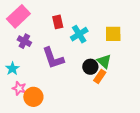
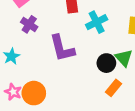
orange rectangle: (100, 76) -> (114, 88), moved
pink star: (19, 88) -> (13, 92), moved

